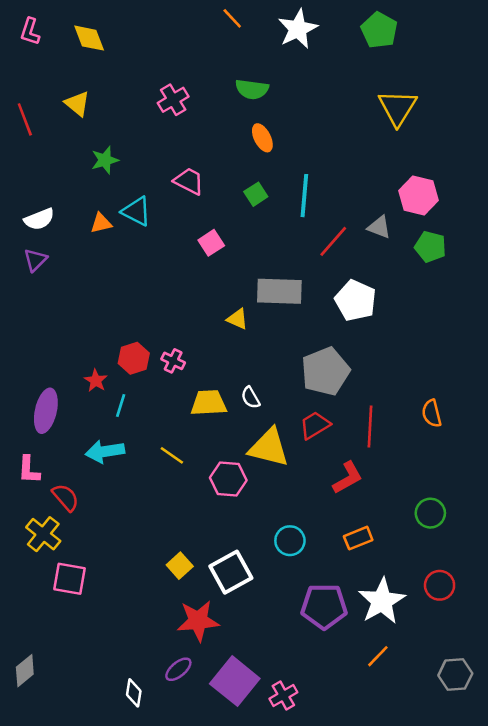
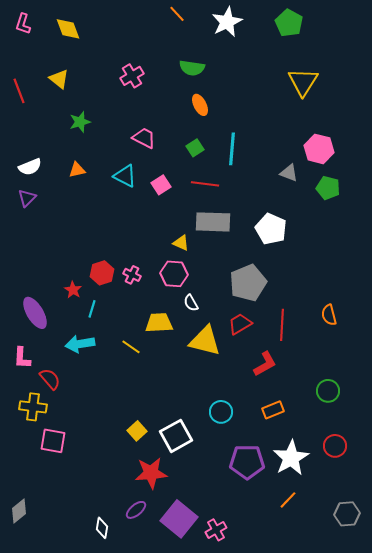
cyan triangle: (136, 211) -> (125, 176), moved
red line: (333, 241) -> (205, 184), moved, turned 56
yellow trapezoid: (209, 403) -> (159, 323), moved
purple ellipse: (46, 411) -> (35, 313), turned -44
pink hexagon: (228, 479) -> (174, 274), moved
yellow cross: (43, 534) -> (33, 407), turned -32

